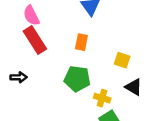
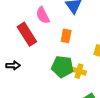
pink semicircle: (31, 16) -> (43, 15), moved
yellow cross: (102, 98) -> (79, 71), moved

